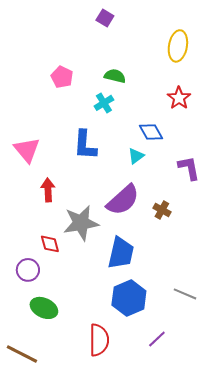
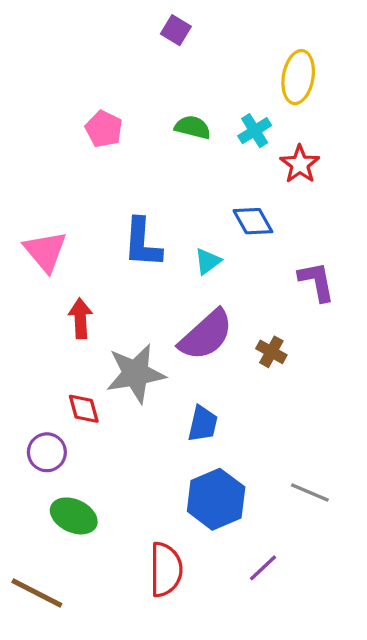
cyan cross: (104, 103) -> (255, 131), moved
cyan triangle: (136, 156) -> (208, 261), moved
blue trapezoid: (121, 253) -> (203, 424), size x0.7

